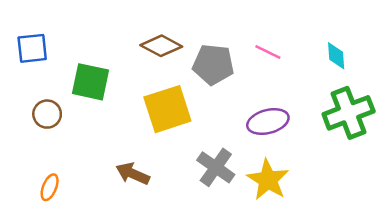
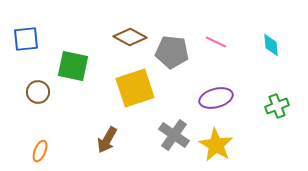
green cross: (349, 113) -> (277, 106), moved, size x0.6
brown arrow: (133, 174) -> (107, 140), turned -84

